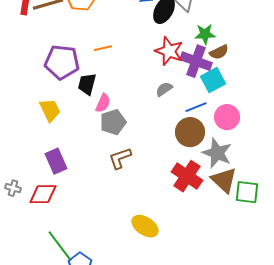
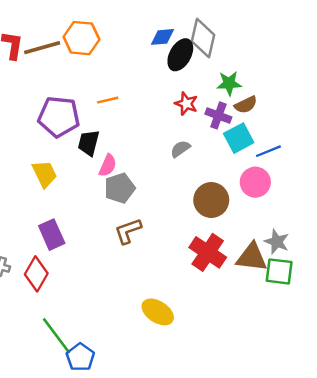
red star: (169, 51) -> (186, 104), size x0.7
purple cross: (196, 61) -> (218, 115), size x0.7
blue line: (196, 107) -> (268, 151), moved
gray star: (217, 153) -> (277, 242), moved, size x0.7
brown triangle: (224, 180) -> (252, 257), turned -36
red diamond: (43, 194) -> (36, 274), turned -60

